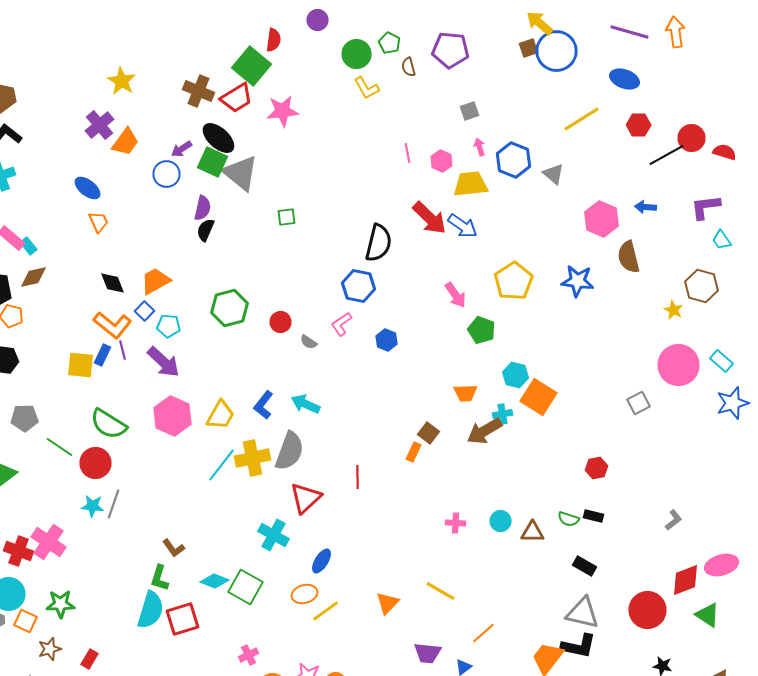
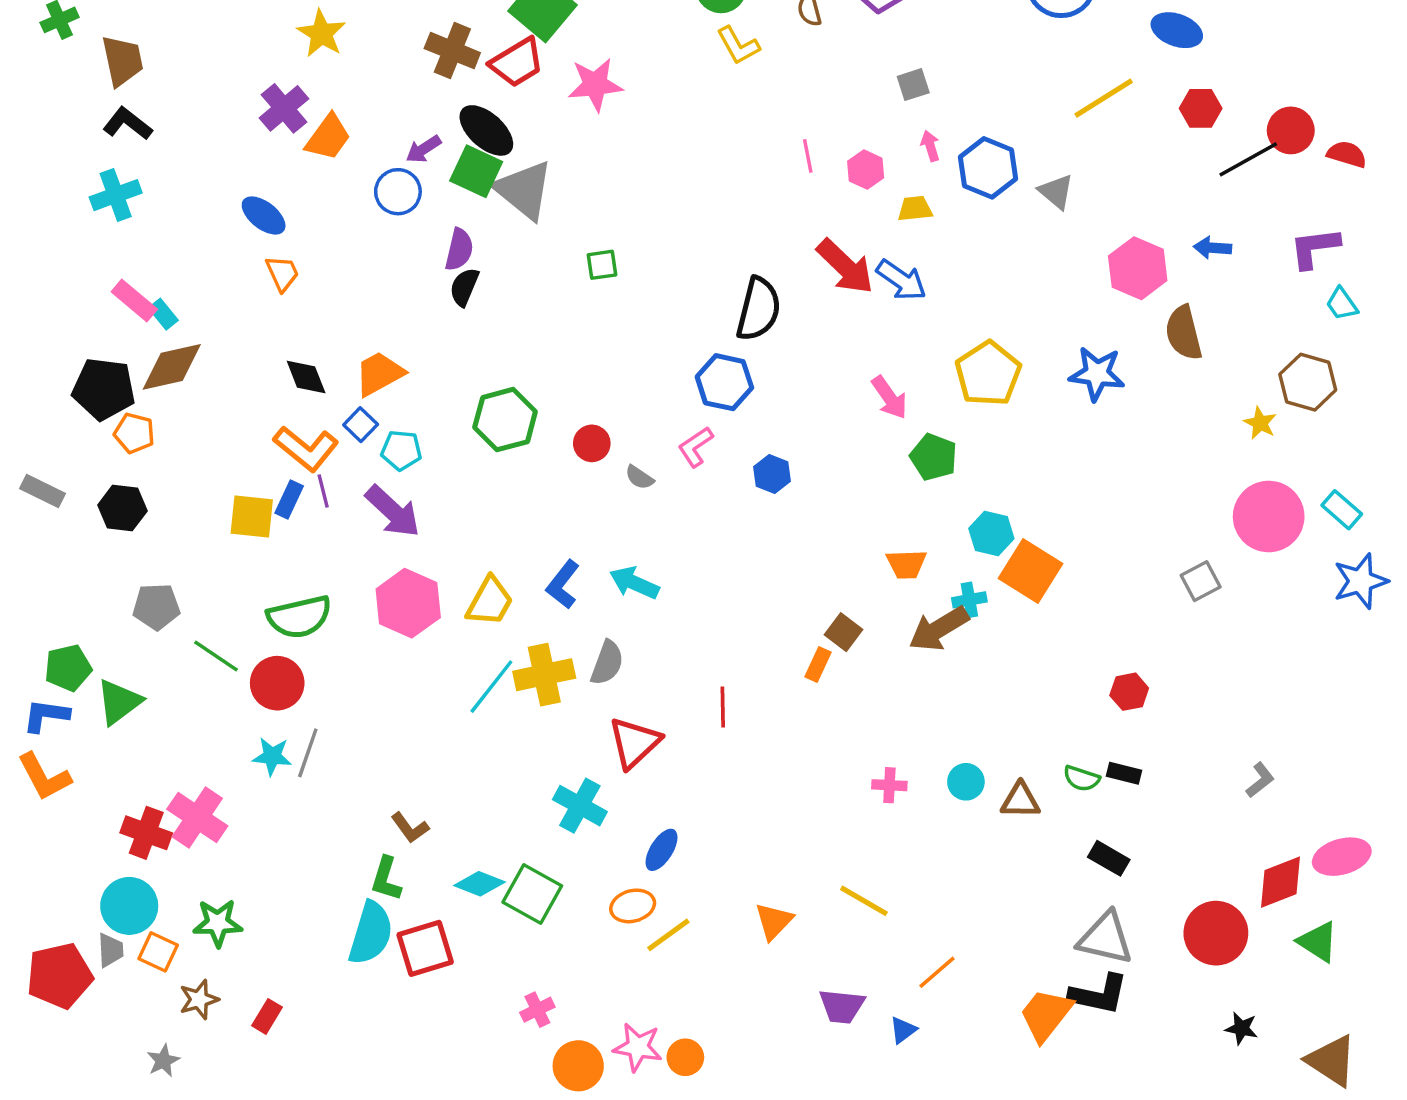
yellow trapezoid: (470, 184) -> (915, 209), size x0.6
brown diamond: (34, 277) -> (172, 367), size x1.4
green semicircle: (108, 424) -> (299, 617), turned -45
gray semicircle: (290, 451) -> (607, 663), size x0.7

